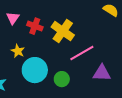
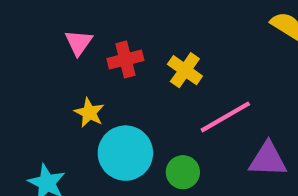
red cross: (35, 26) -> (125, 60), turned -35
yellow cross: (63, 31) -> (185, 70), size x0.7

